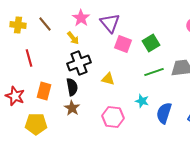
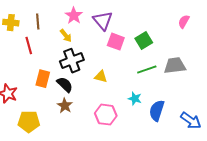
brown line: (45, 24) -> (38, 22), turned 35
red line: (29, 58) -> (29, 46), moved
black semicircle: (72, 87) -> (65, 85), turned -36
orange rectangle: (44, 91) -> (43, 79), moved

